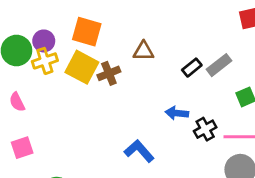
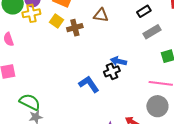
yellow square: (82, 67) -> (57, 21), size x0.6
black rectangle: (192, 68) -> (144, 11), moved
black cross: (205, 129) -> (112, 71), moved

